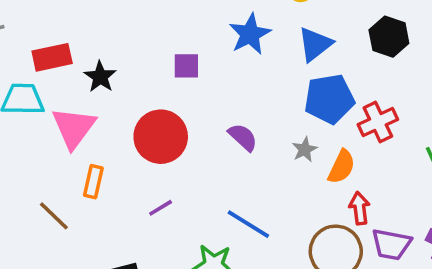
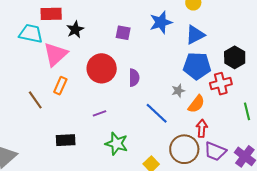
black hexagon: (389, 37) -> (235, 57), moved
purple semicircle: (243, 137) -> (134, 78), moved, turned 36
purple line: (161, 208) -> (100, 113), moved
blue line: (248, 224) -> (157, 113), moved

